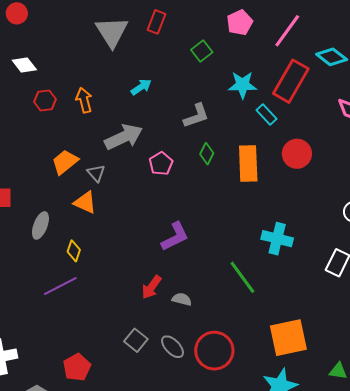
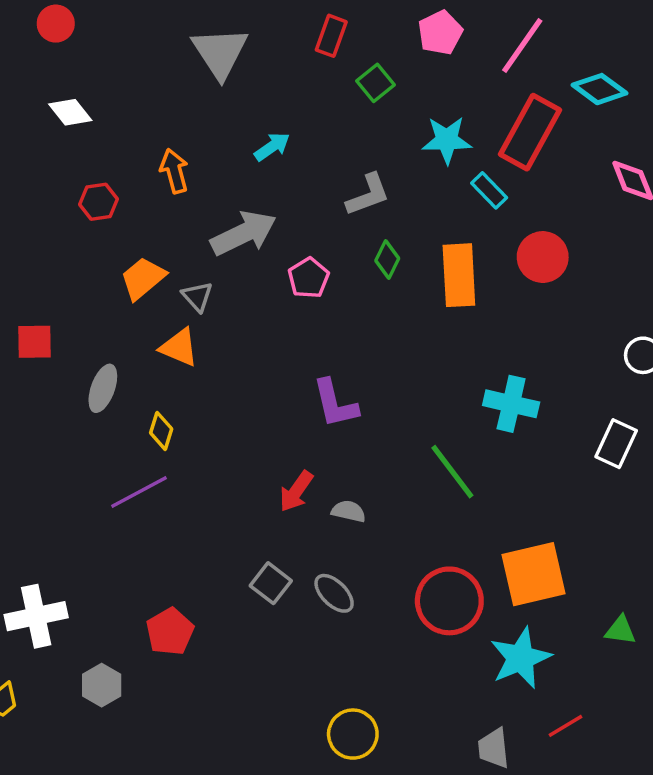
red rectangle: (157, 22) -> (331, 36), moved
red hexagon: (45, 100) -> (99, 202), moved
purple L-shape: (175, 237) -> (335, 404), turned 104
red circle: (214, 351) -> (449, 601), moved

